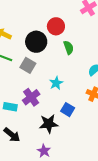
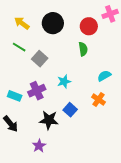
red circle: (56, 26) -> (89, 26), moved
black circle: (36, 42) -> (53, 23), moved

